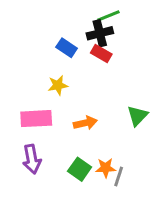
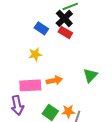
black cross: (100, 33) -> (64, 18), turned -30
pink rectangle: (36, 119) -> (30, 85), moved

